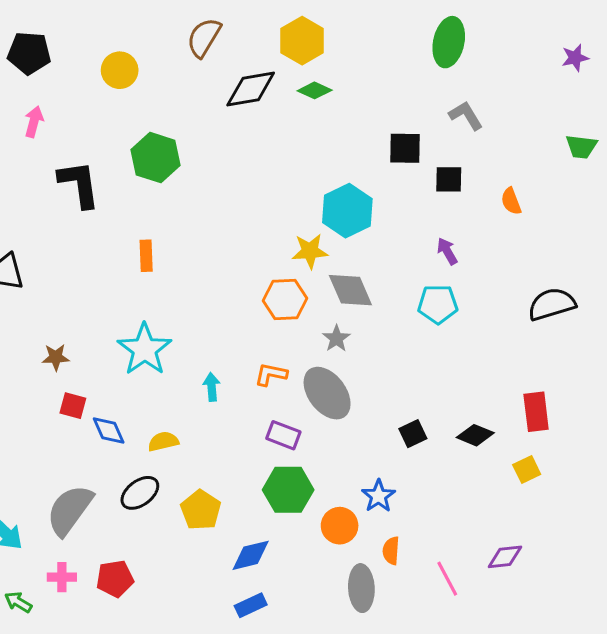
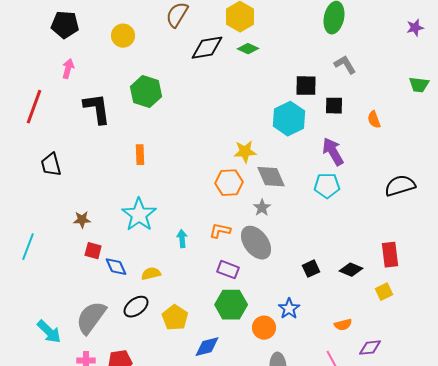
cyan hexagon: (347, 211) -> (289, 119), moved
purple arrow: (447, 251) -> (333, 152), size x1.6
orange semicircle: (391, 551) -> (343, 325), moved, turned -108

